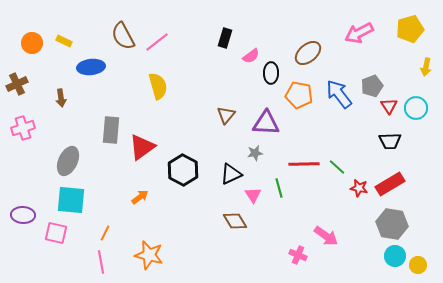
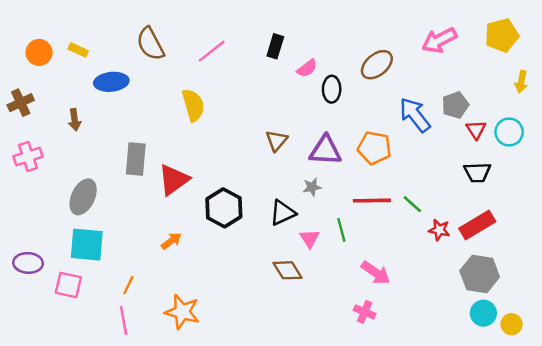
pink line: (157, 42) -> (212, 51), moved
orange pentagon: (299, 95) -> (374, 148), moved
pink arrow: (326, 236) -> (376, 273), moved

